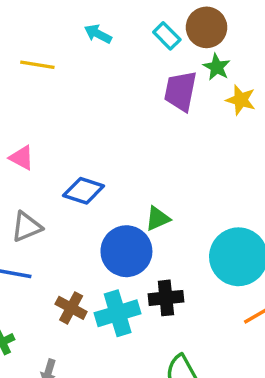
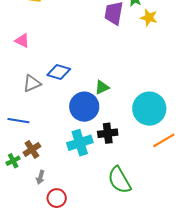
pink triangle: (22, 158) -> (22, 41), moved
gray triangle: (27, 227) -> (32, 83), moved
brown cross: (71, 308) -> (32, 149), moved, turned 30

